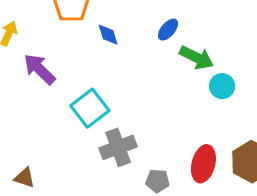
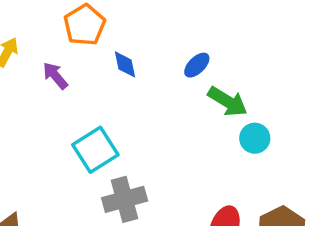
purple arrow: (39, 69) -> (55, 76), moved, size x0.7

